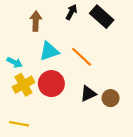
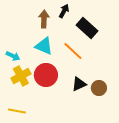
black rectangle: (102, 17) -> (87, 28), moved
brown arrow: (36, 21) -> (44, 19), moved
cyan triangle: (49, 51) -> (44, 46), turned 42

